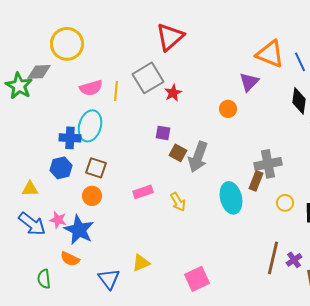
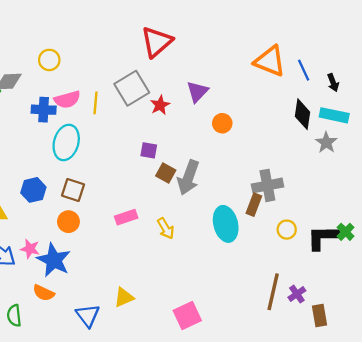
yellow circle: (67, 44) -> (49, 60), moved, size x0.6
purple triangle: (249, 82) -> (197, 92), moved
blue cross: (70, 138) -> (44, 110), moved

